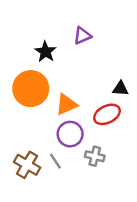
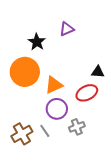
gray cross: (95, 156) -> (77, 127), turned -35
brown cross: (27, 165) -> (22, 134), turned 30

